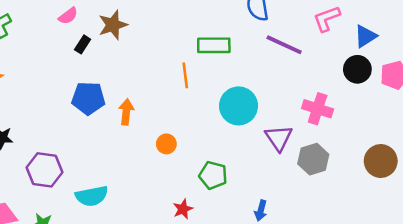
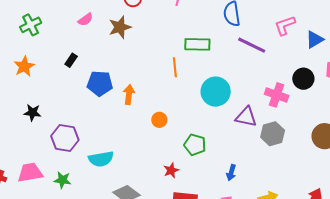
black rectangle: (83, 44) -> (71, 60), moved
black circle: (357, 69) -> (303, 79), moved
purple triangle: (279, 138) -> (246, 117), turned -45

